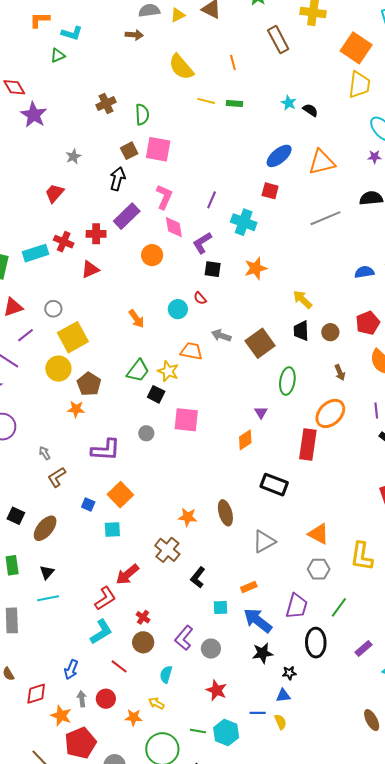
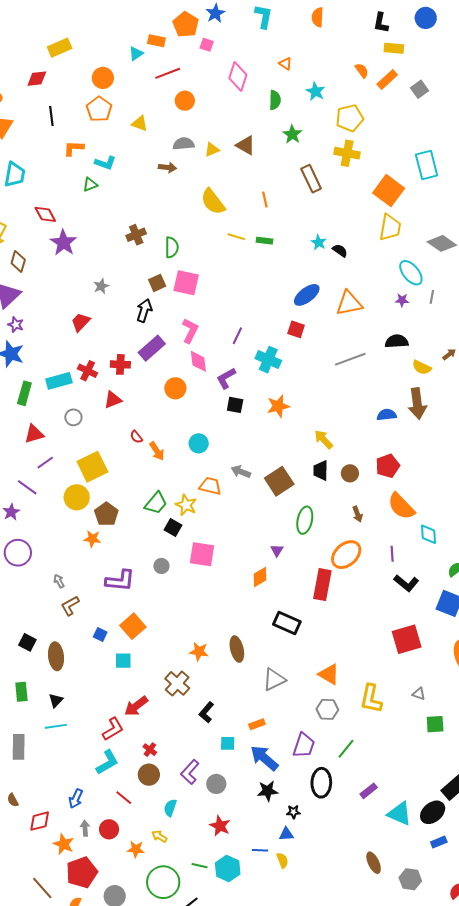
red semicircle: (200, 298) -> (136, 437), moved
gray circle: (53, 309) -> (73, 417), moved
brown ellipse: (45, 528) -> (56, 656), turned -48

